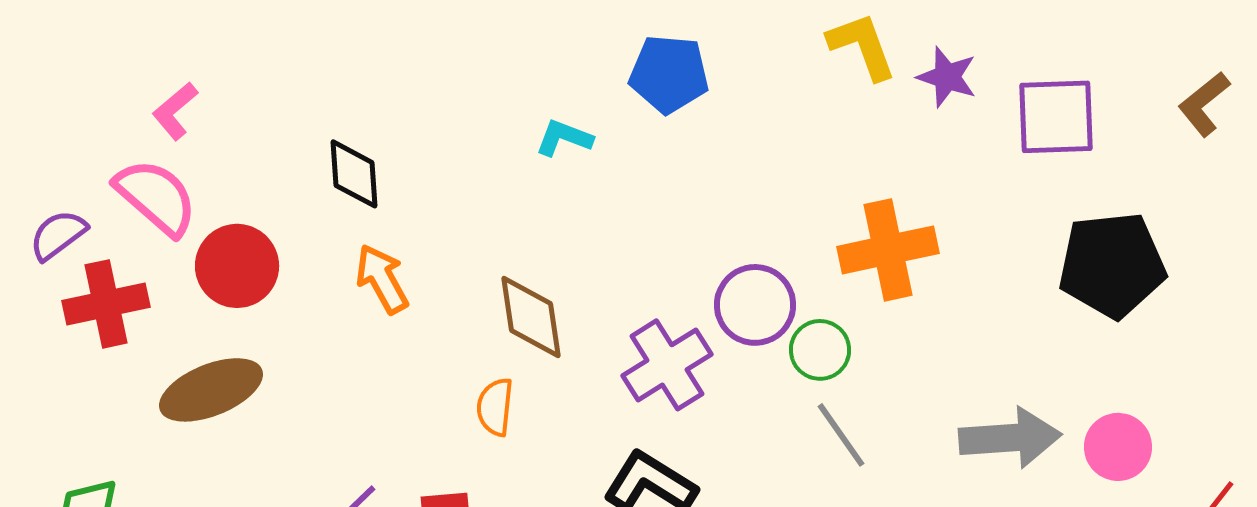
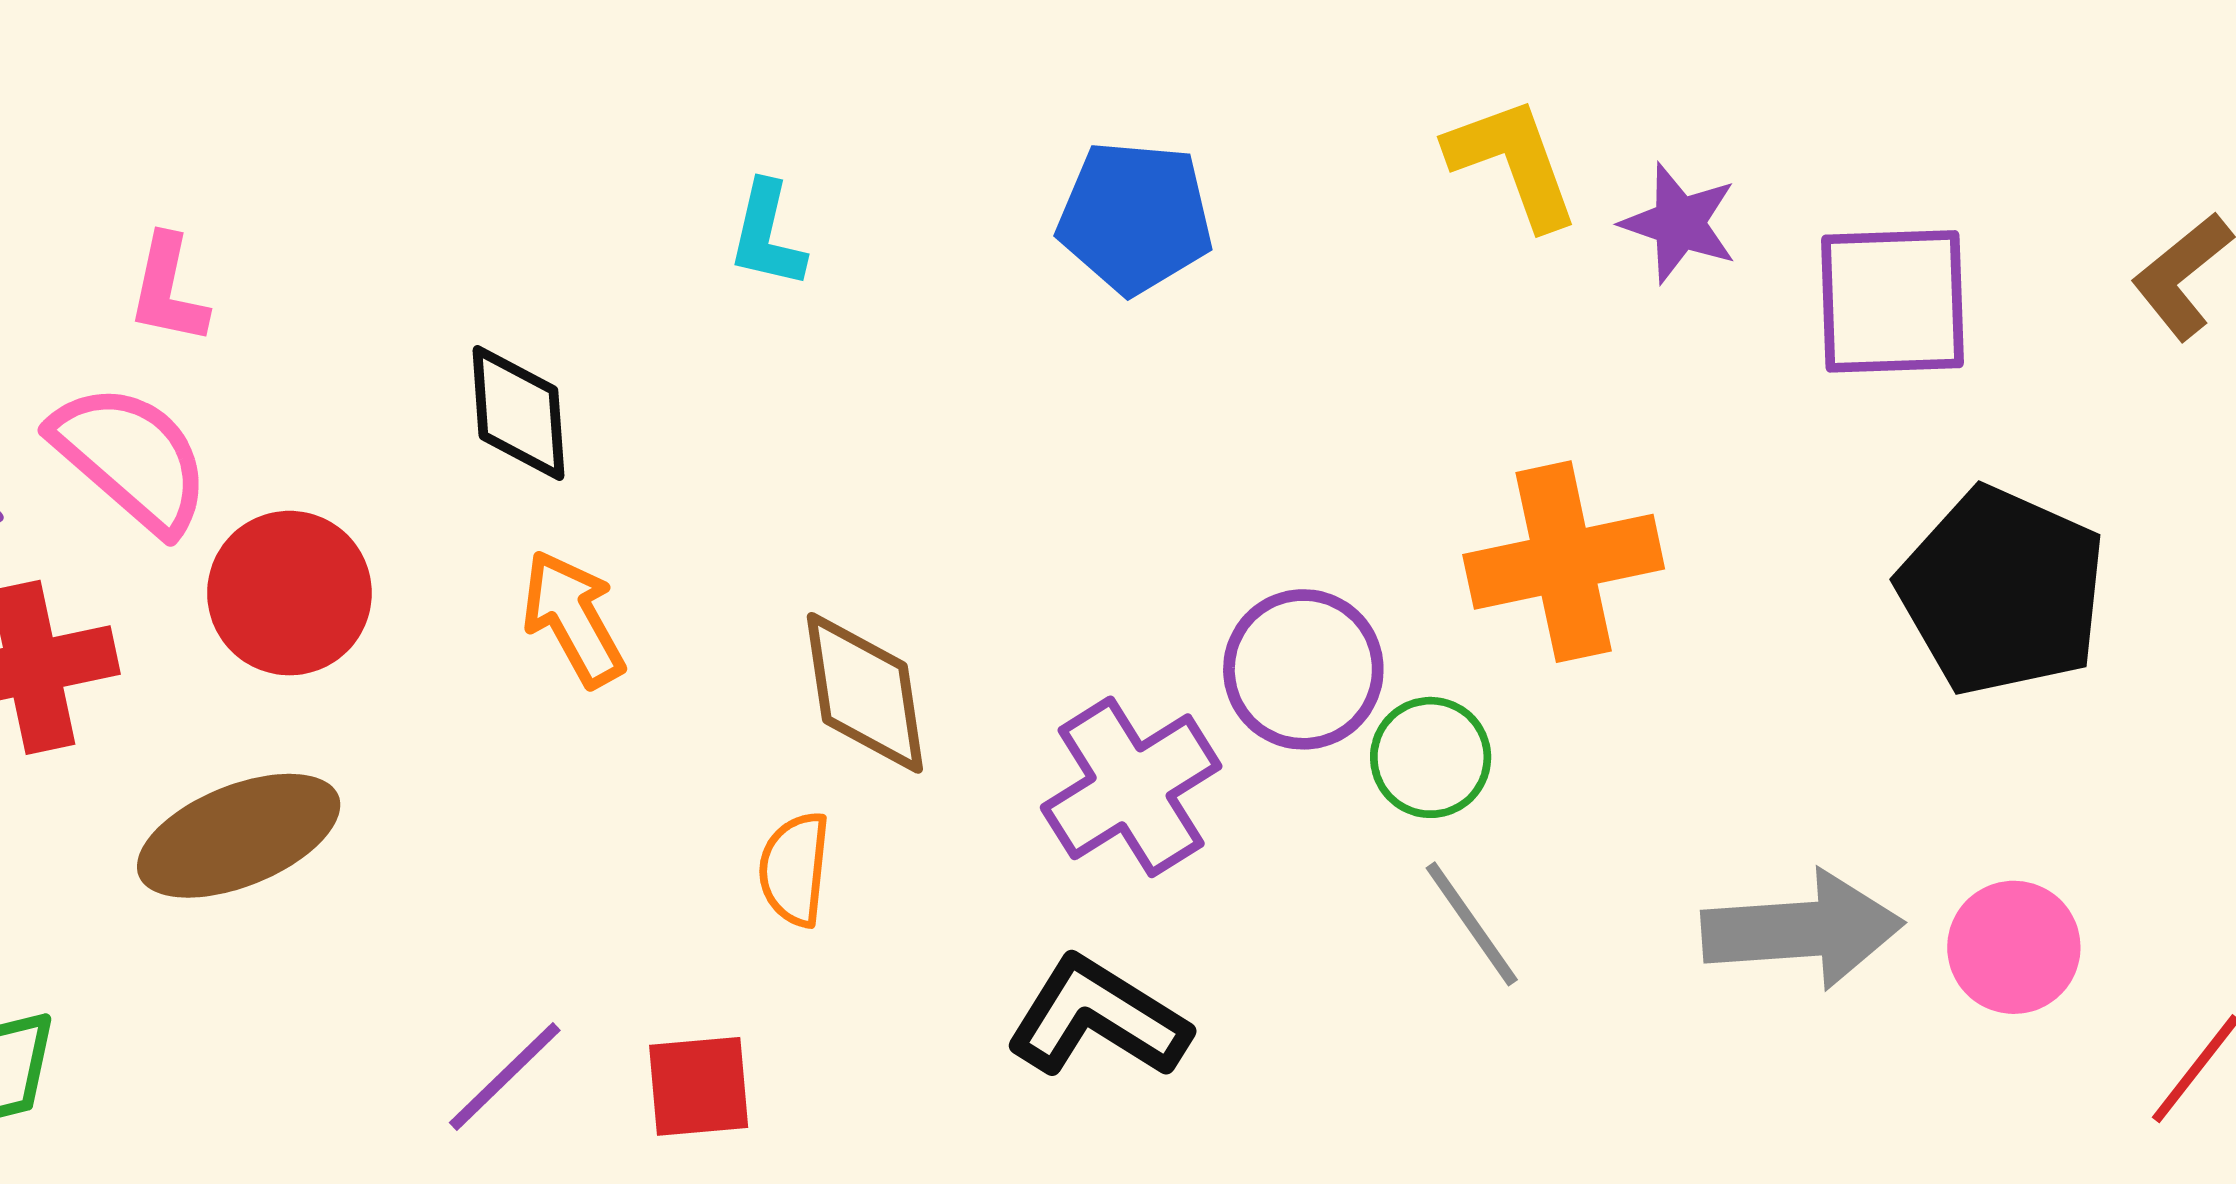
pink L-shape: (175, 111) -> (168, 290), turned -38
cyan L-shape: (564, 138) -> (767, 235), moved, turned -98
black pentagon: (1112, 265) -> (2002, 591), turned 30

